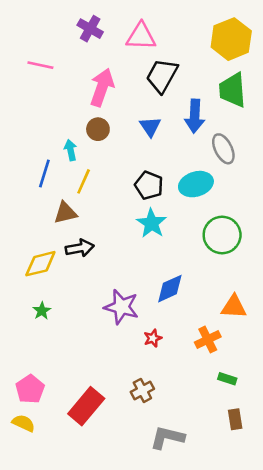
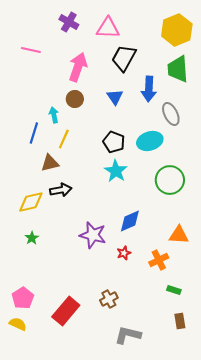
red star: (153, 338) -> (124, 253), moved

